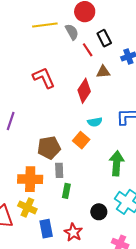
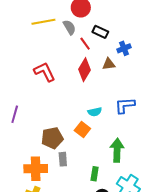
black rectangle: (104, 38) -> (100, 32), turned -35
brown triangle: (103, 72) -> (109, 64), moved
red diamond: (84, 91) -> (85, 70), moved
green rectangle: (66, 191) -> (95, 174), moved

